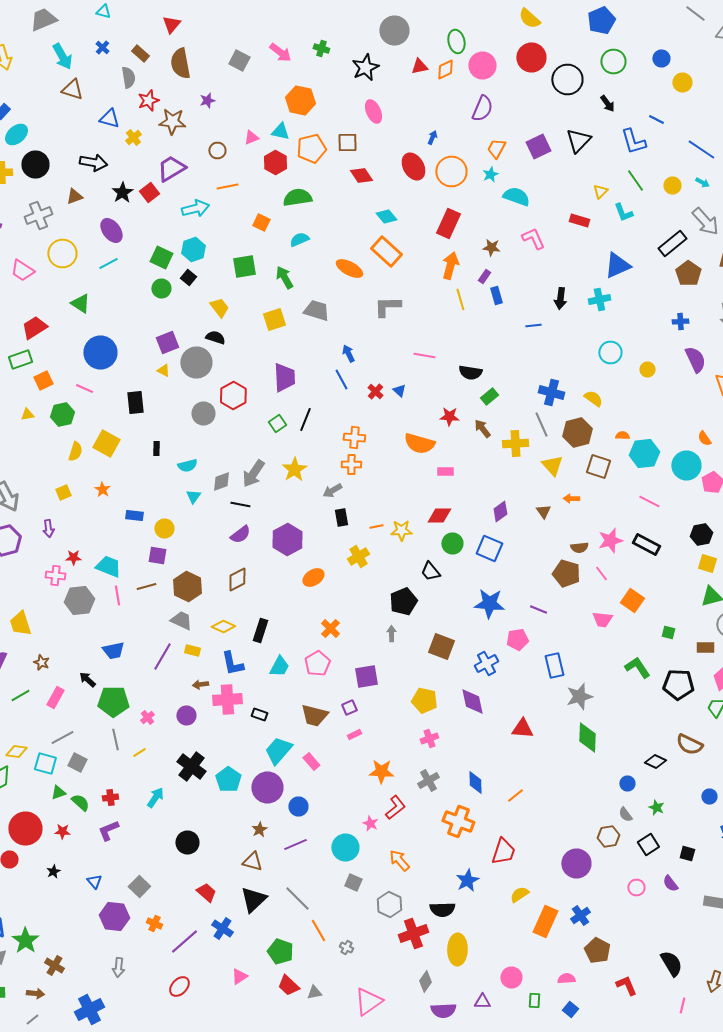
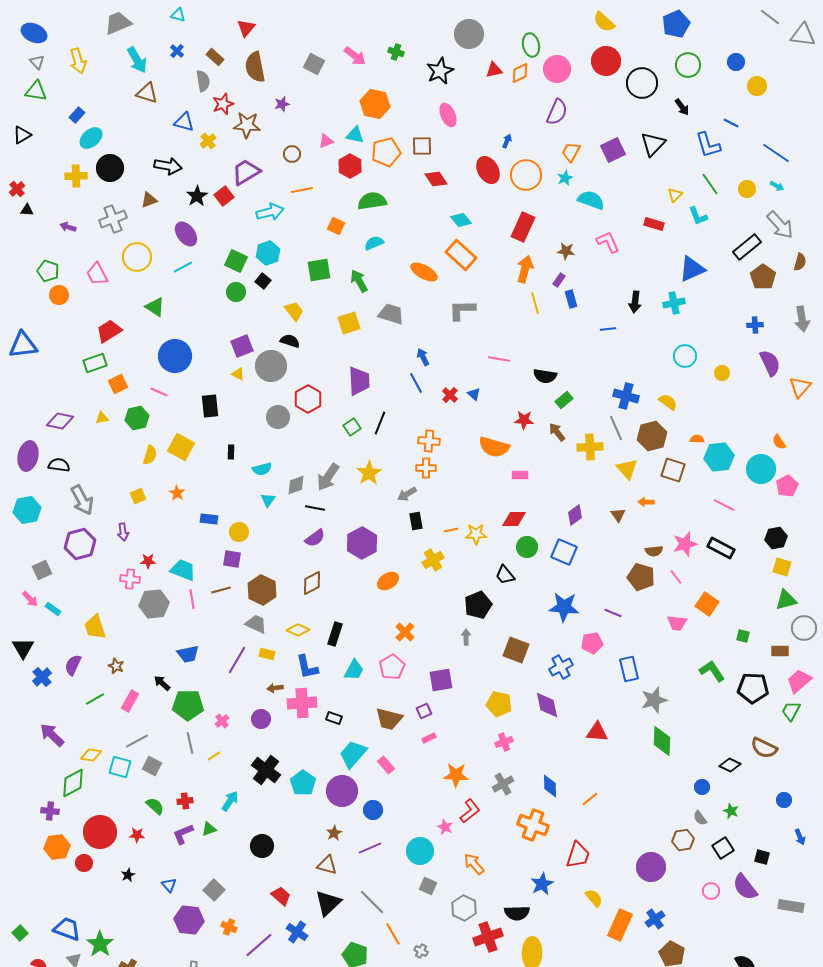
pink trapezoid: (22, 270) -> (97, 274), turned 30
green triangle: (58, 792) -> (209, 829), moved
purple semicircle: (670, 884) -> (745, 887), size x1.6
yellow semicircle: (519, 894) -> (594, 898), turned 84

